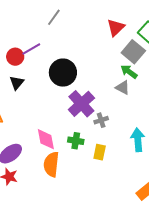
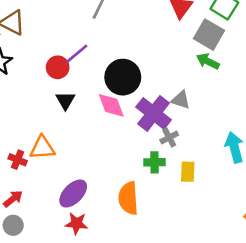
gray triangle: (123, 88) -> (181, 100), moved
gray cross: (101, 120) -> (169, 137), moved
pink diamond: (46, 139) -> (111, 105), moved

